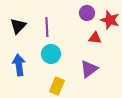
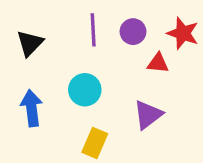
purple circle: (87, 13) -> (133, 32), moved
purple line: (47, 27) -> (93, 30), moved

